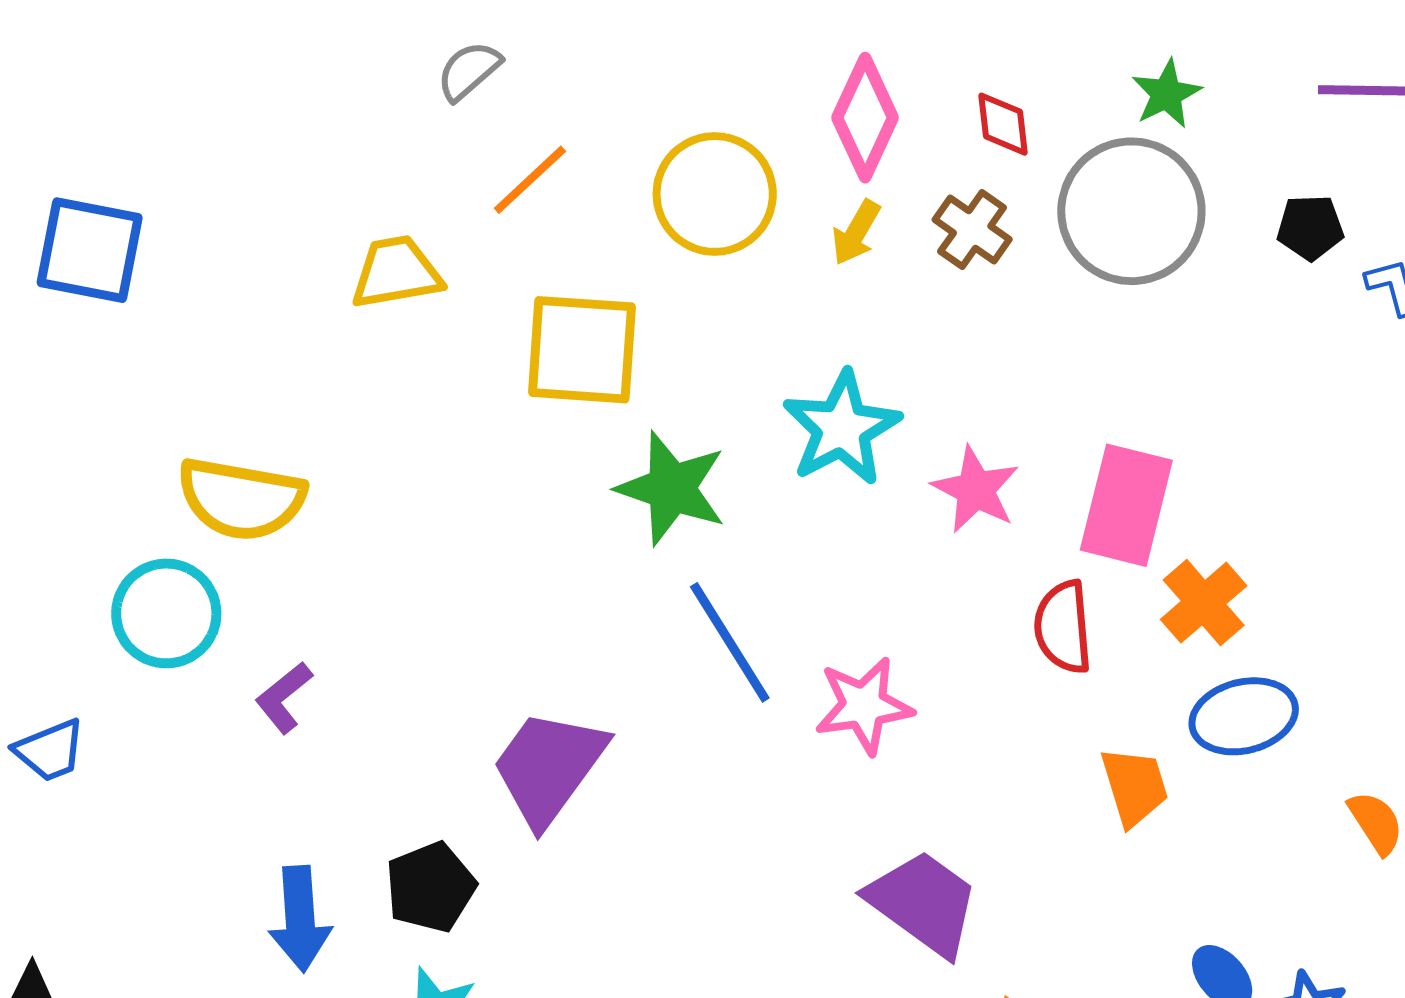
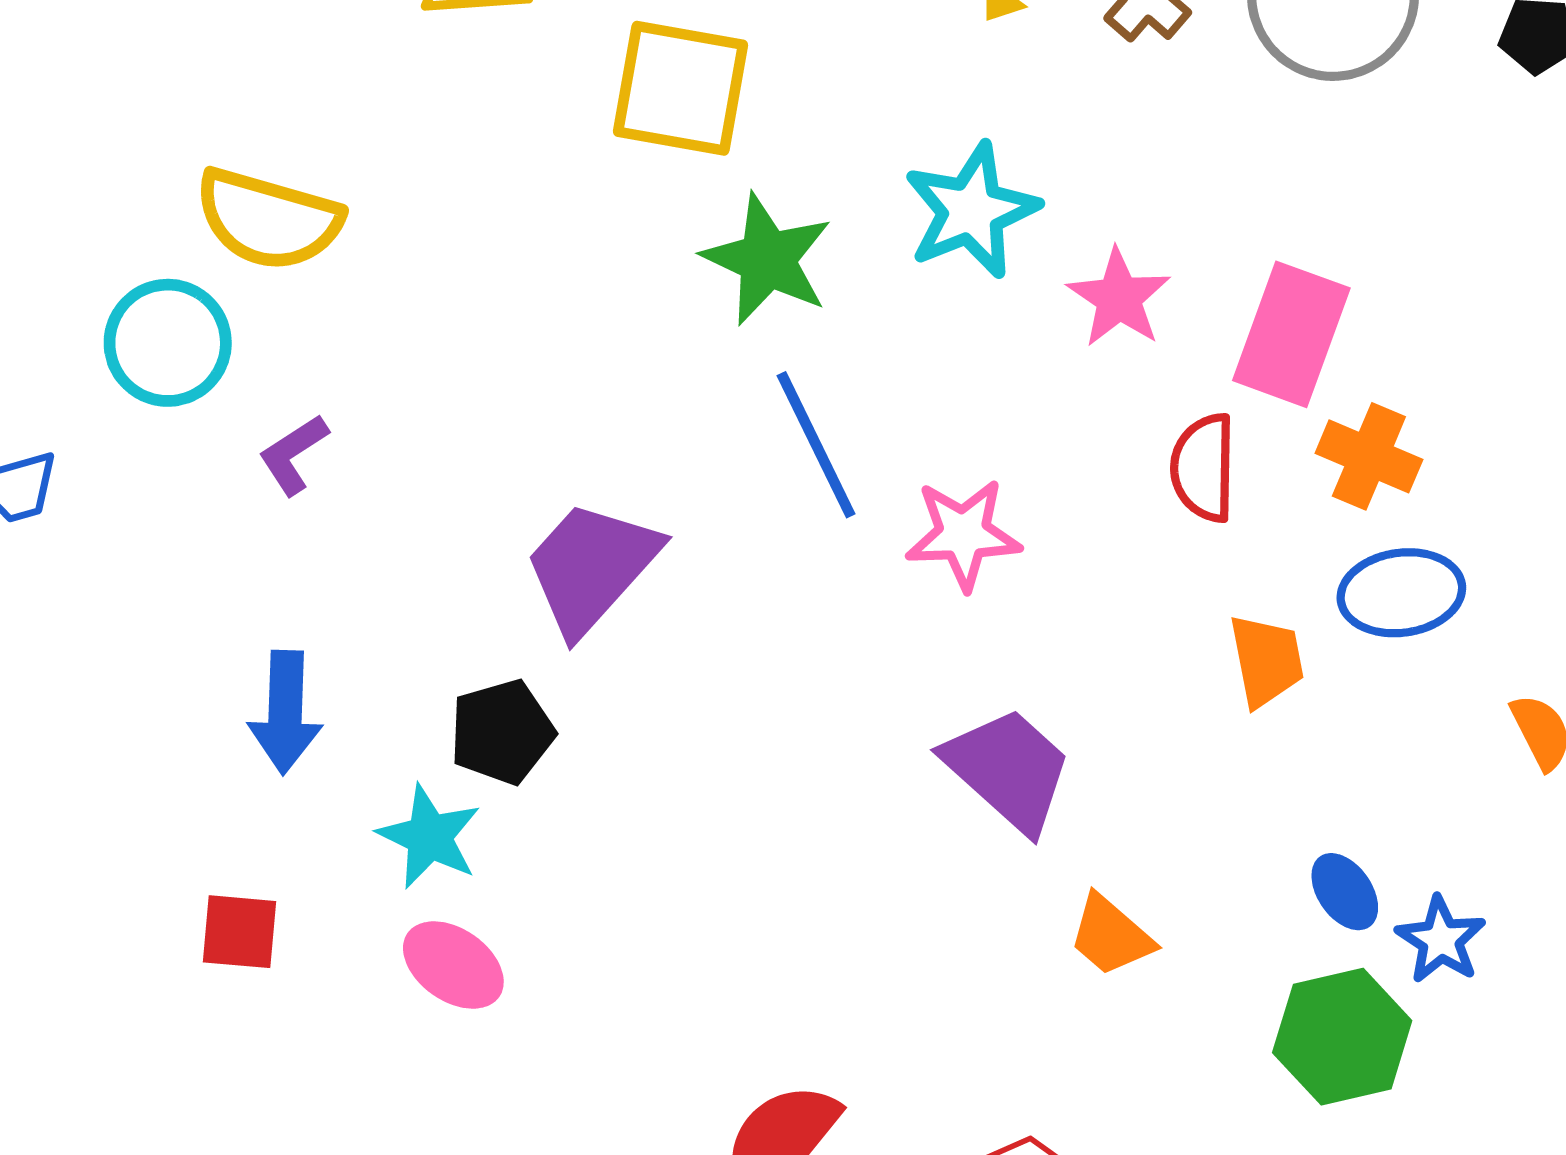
orange cross: (1204, 603) -> (1369, 456), turned -32
black pentagon: (431, 887) -> (502, 732), moved

